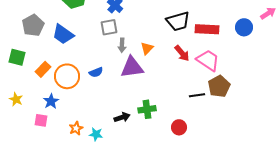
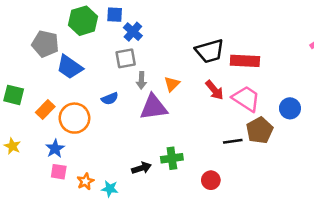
gray pentagon: (33, 25) -> (45, 44), moved, turned -30
blue circle: (244, 27) -> (290, 108), moved
blue semicircle: (96, 72) -> (110, 99), moved
pink square: (41, 120) -> (59, 172), moved

